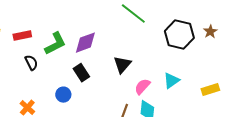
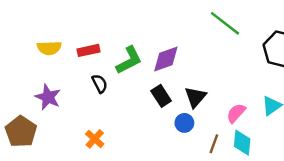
black triangle: (122, 65) -> (195, 97), moved
blue circle: (63, 95) -> (184, 123), moved

